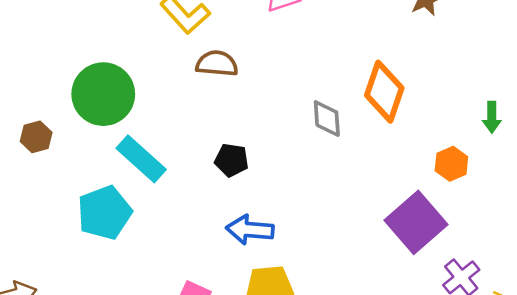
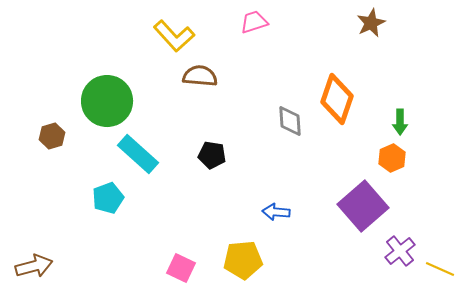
green arrow: (492, 117) -> (400, 122), moved
cyan pentagon: (104, 213) -> (108, 198), size x0.7
blue arrow: (250, 230) -> (276, 212), moved, size x0.7

